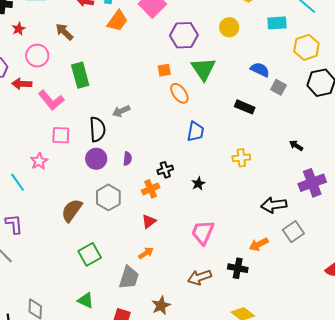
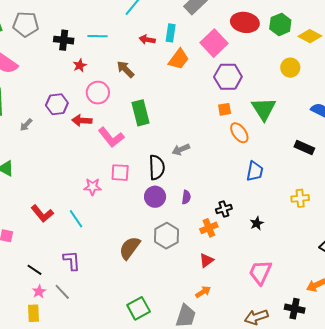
purple hexagon: (184, 35) -> (228, 77), moved
pink star: (39, 161) -> (92, 187), moved, turned 30
green square: (90, 254) -> (139, 308), moved

